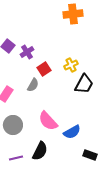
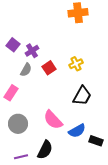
black trapezoid: (84, 84) -> (82, 96), moved
gray semicircle: (33, 85) -> (26, 70), moved
black rectangle: (90, 155) -> (96, 141), moved

